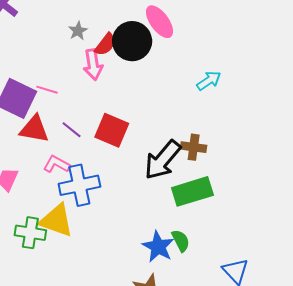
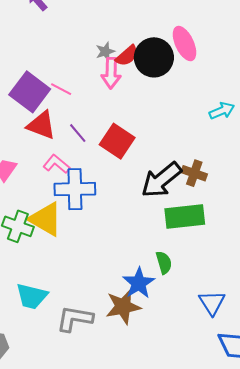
gray star: (78, 31) -> (105, 51), moved
blue star: (158, 247) -> (139, 283), moved

